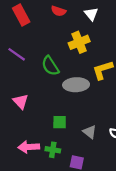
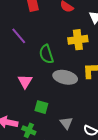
pink triangle: (21, 101) -> (25, 81), moved

